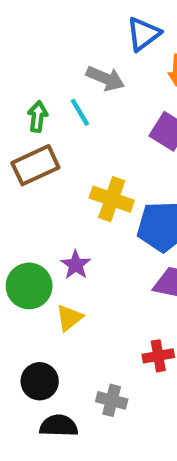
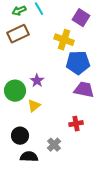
green arrow: (38, 116) -> (19, 11), turned -120
yellow cross: (112, 199) -> (64, 40), moved
gray cross: (112, 400) -> (54, 145), turned 32

